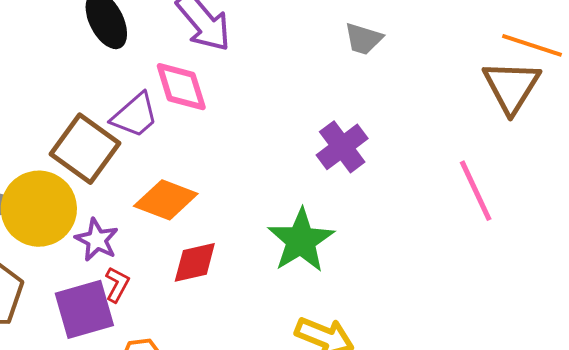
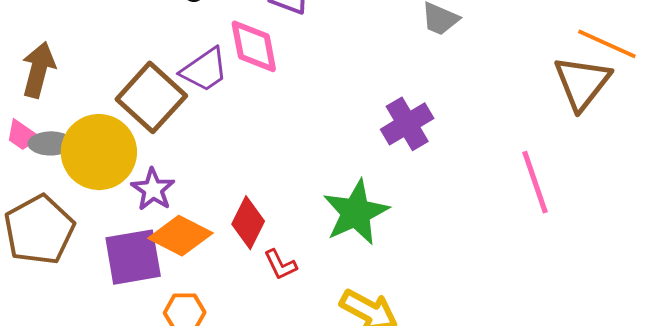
orange diamond: (166, 200) -> (180, 236), moved
red diamond: (195, 262) -> (248, 223), turned -57
red L-shape: (117, 284) -> (280, 265), moved, turned 120

